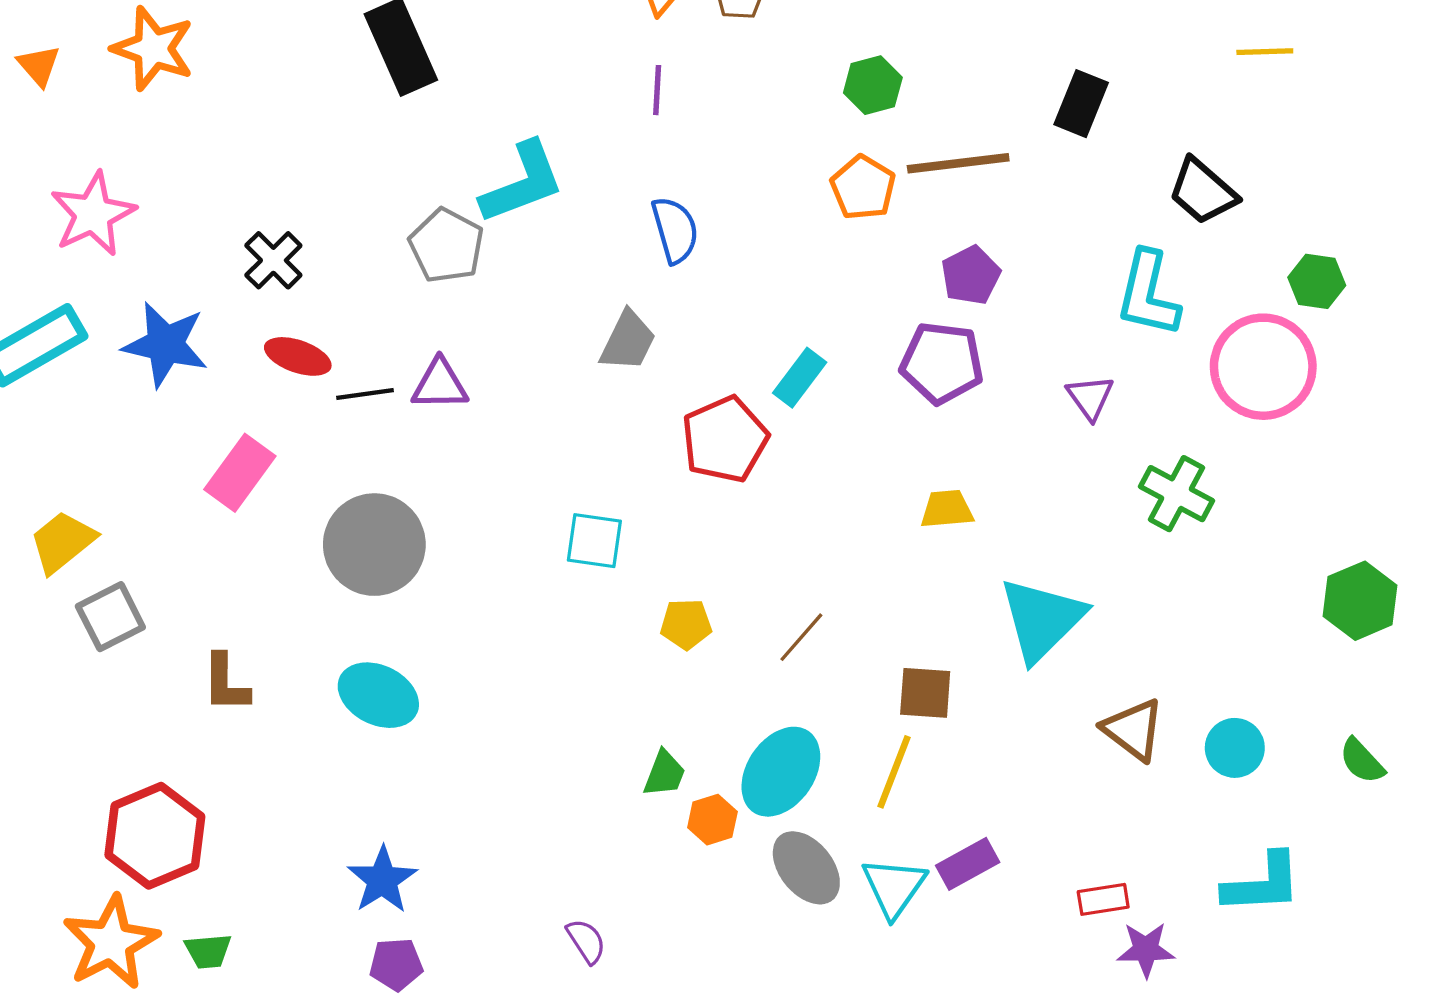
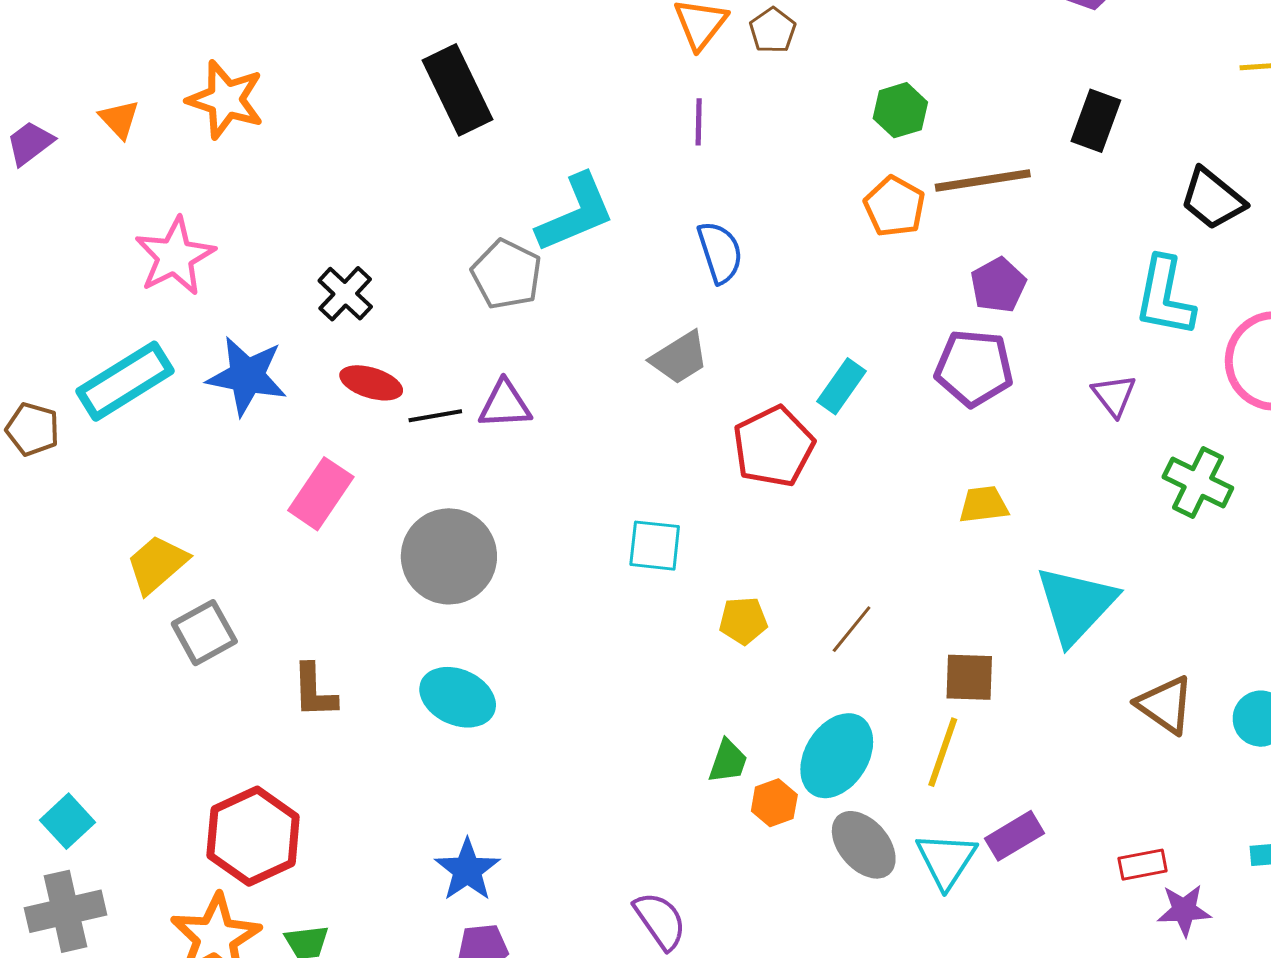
gray trapezoid: (628, 341) -> (679, 358), turned 34
purple semicircle: (586, 941) -> (660, 921), size x1.4

